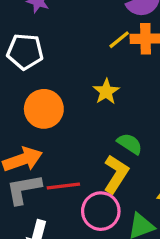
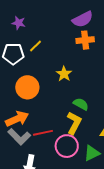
yellow line: (119, 40) -> (35, 46), moved
gray L-shape: (24, 189) -> (19, 137), turned -120

